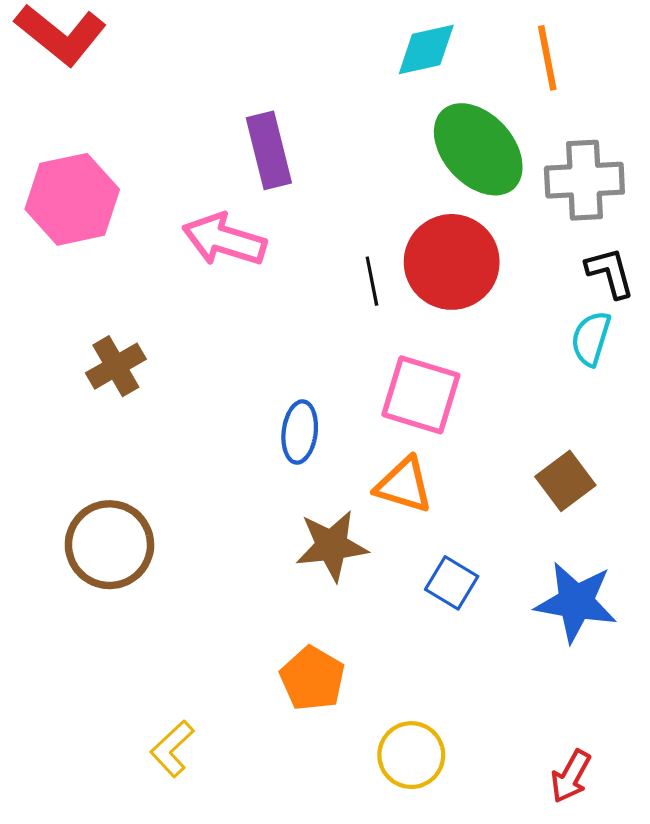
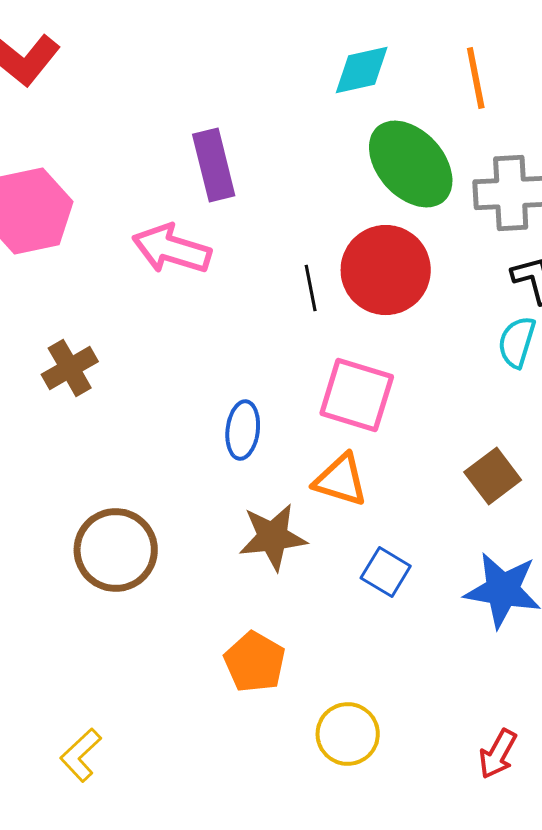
brown circle: (109, 545) -> (116, 550), moved
yellow L-shape: (172, 749) -> (81, 755), moved

